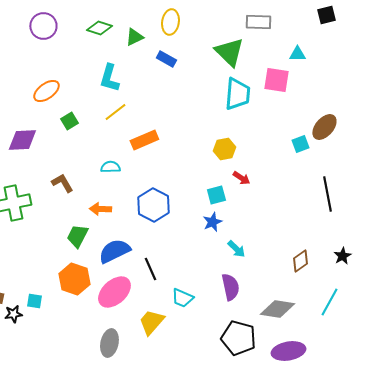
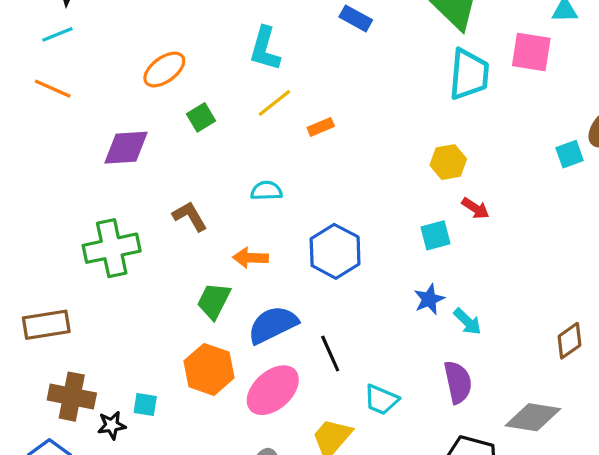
orange rectangle: (144, 140) -> (321, 127), moved, size x0.6
blue star: (212, 222) -> (429, 299), moved

